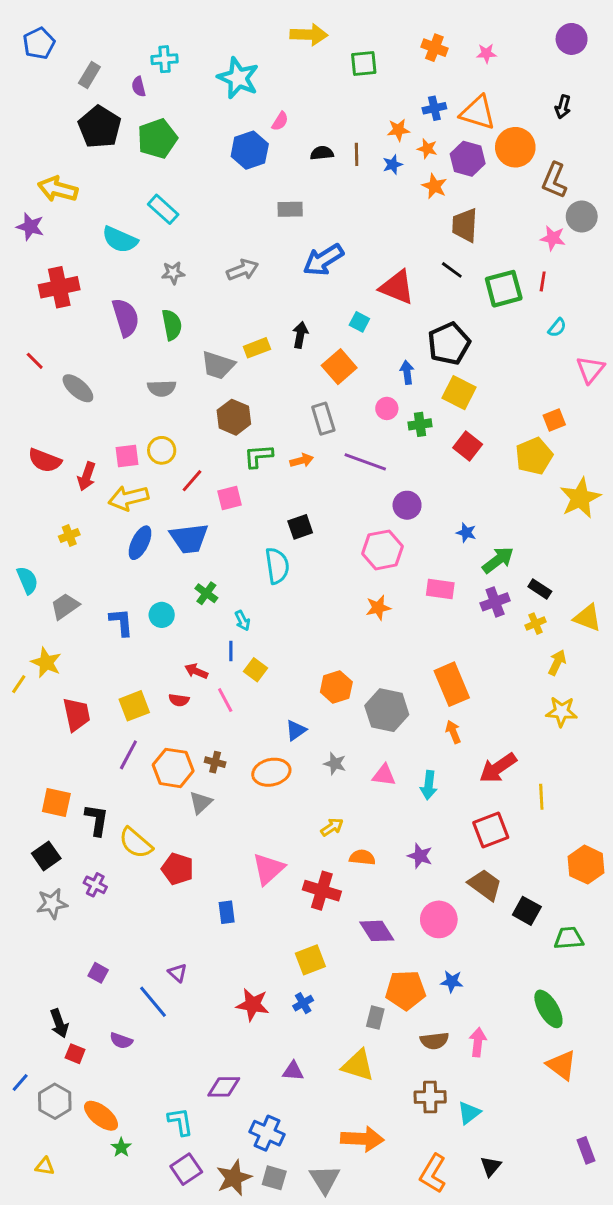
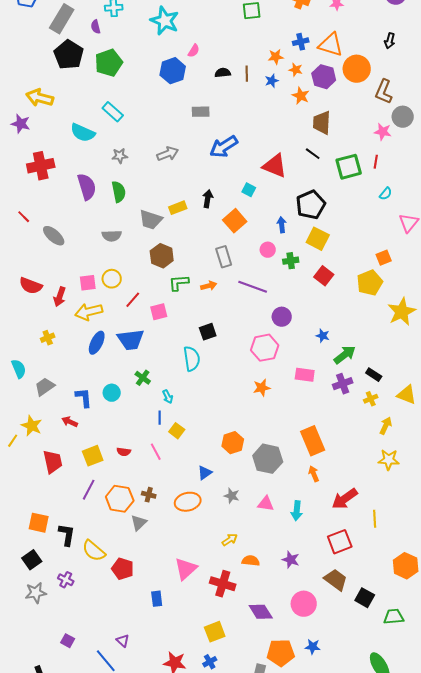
gray rectangle: (89, 75) -> (62, 19), size x1.6
red arrow: (196, 671) -> (70, 422), moved

